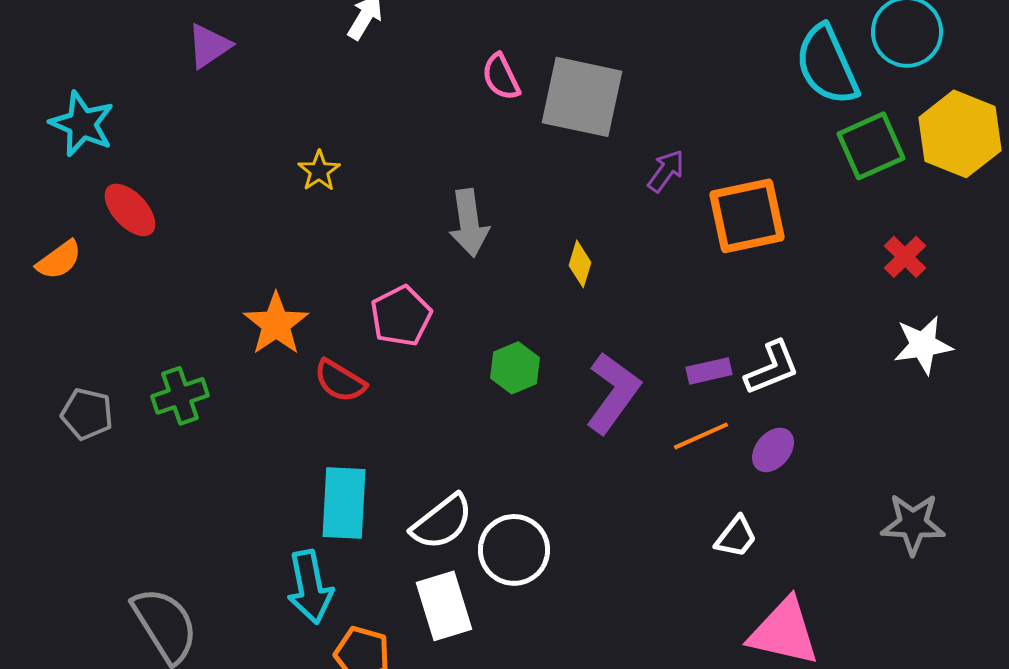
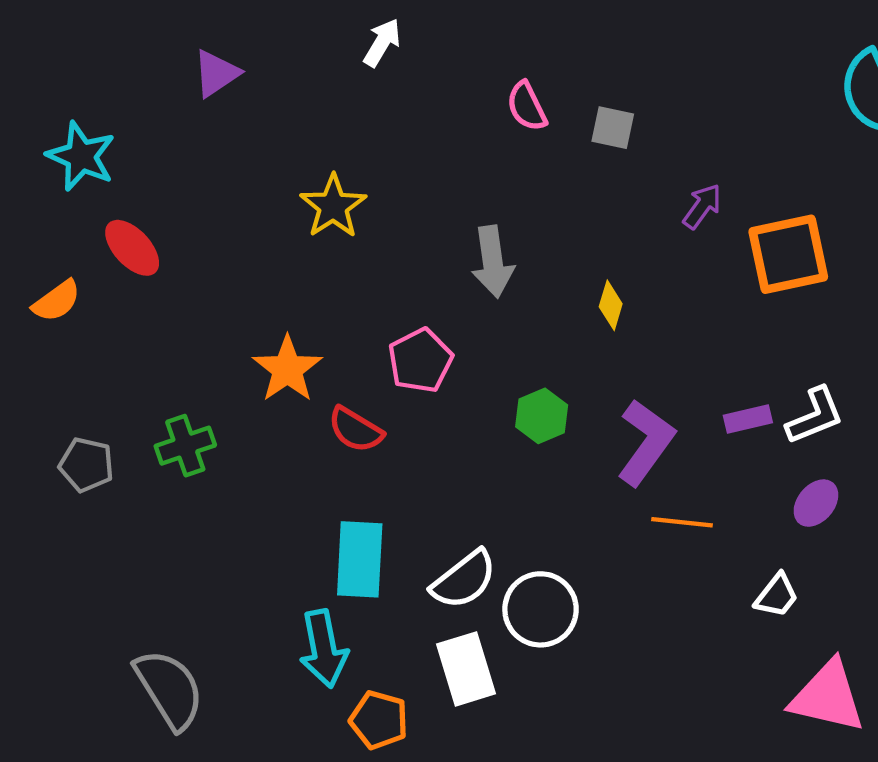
gray square: (582, 97) -> (613, 128), size x0.5
yellow star: (319, 171) -> (333, 206), size x1.5
orange line: (701, 436) -> (682, 522), moved, turned 30

